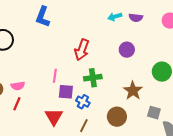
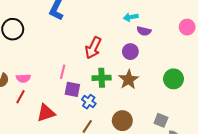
purple semicircle: (136, 18) -> (144, 31), moved
purple circle: (127, 50) -> (130, 52), moved
brown star: (133, 91) -> (129, 80), moved
red triangle: (54, 117) -> (46, 113), moved, turned 36

